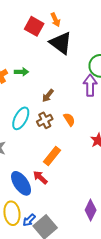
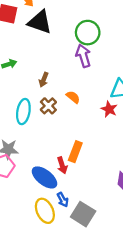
orange rectangle: (52, 156) -> (75, 152), moved
red arrow: (40, 177) -> (62, 165), turned -133
blue arrow: (29, 220) -> (63, 200), moved, turned -56

